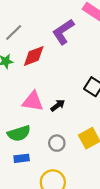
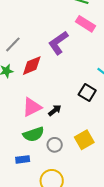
pink triangle: (33, 101) -> (32, 107), turned -35
green semicircle: (19, 133) -> (34, 134), moved

